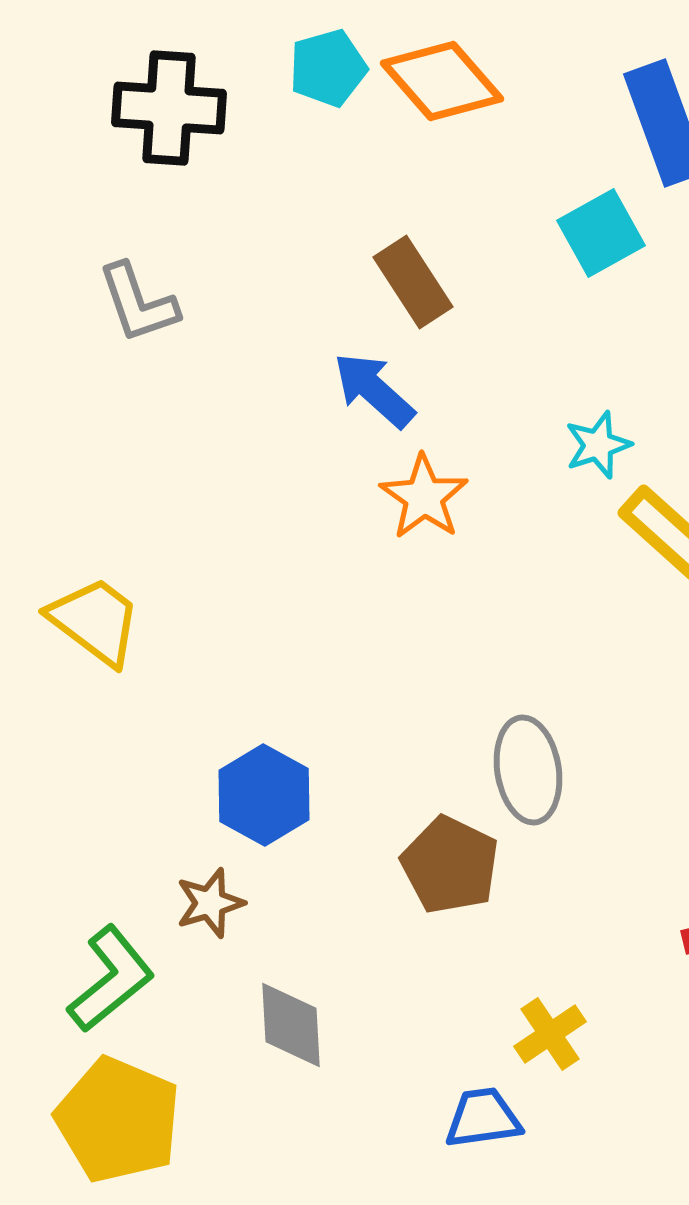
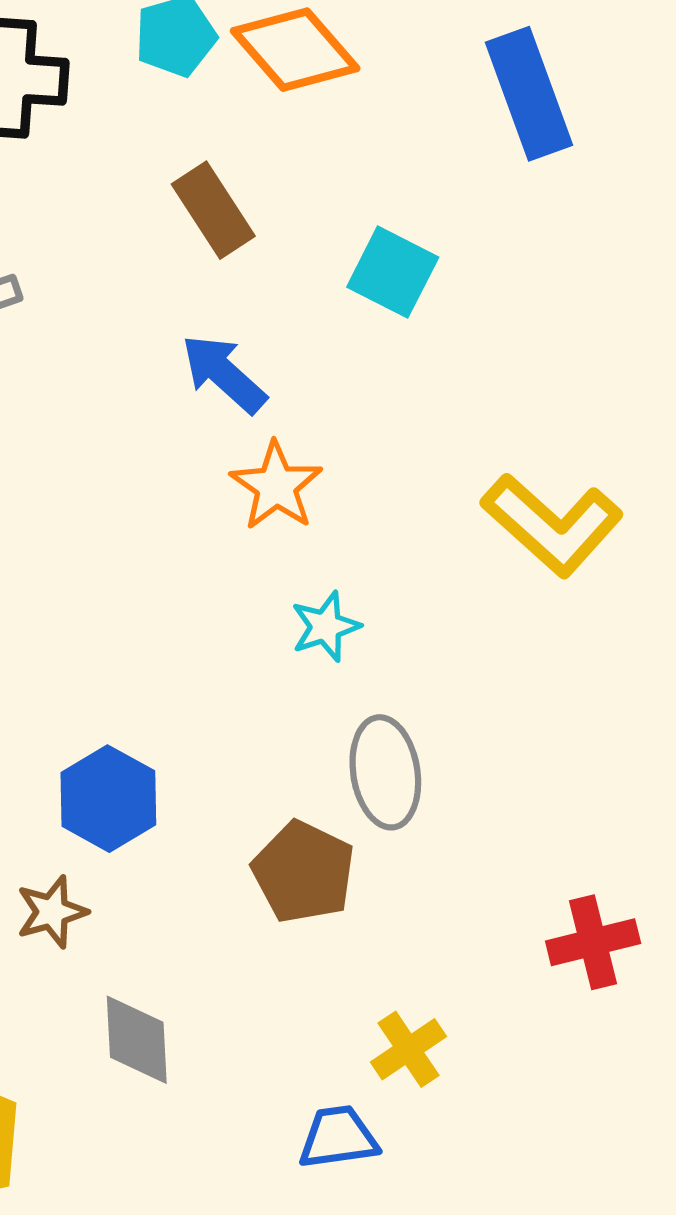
cyan square: (601, 233) -> (393, 272), moved, turned -34
brown rectangle: (413, 282) -> (213, 210), moved
cyan star: (598, 445) -> (326, 627), moved

